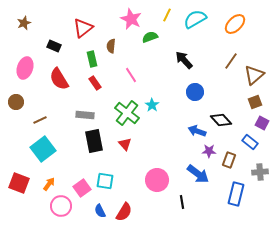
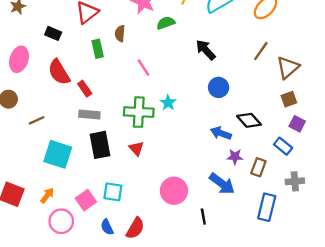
red rectangle: (95, 83) -> (85, 89), moved
green cross: (127, 113) -> (139, 112), turned -35
cyan square: (43, 149) -> (58, 154), moved, turned -35

